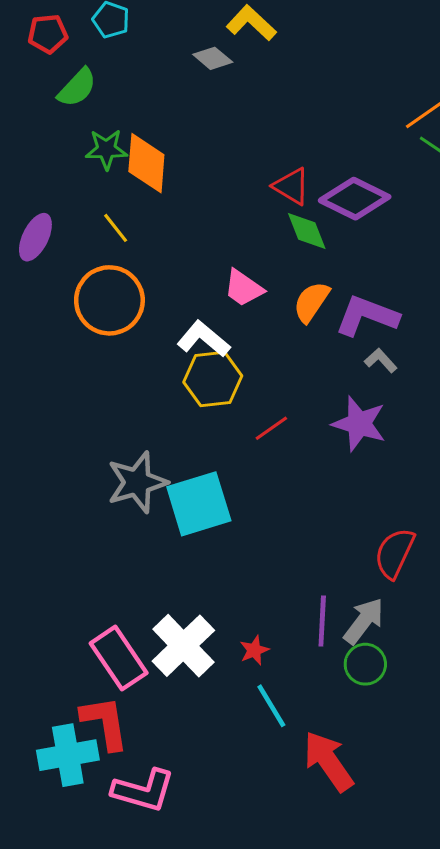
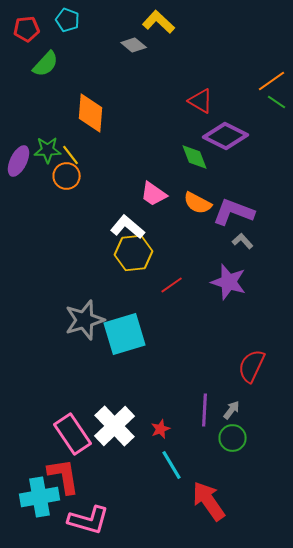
green star: (106, 149) -> (48, 150), moved
red triangle: (291, 186) -> (201, 101), moved
orange circle: (109, 300) -> (67, 176), moved, size x0.6
orange semicircle: (311, 302) -> (198, 203), turned -96
gray arrow: (364, 621) -> (232, 410), size x0.6

